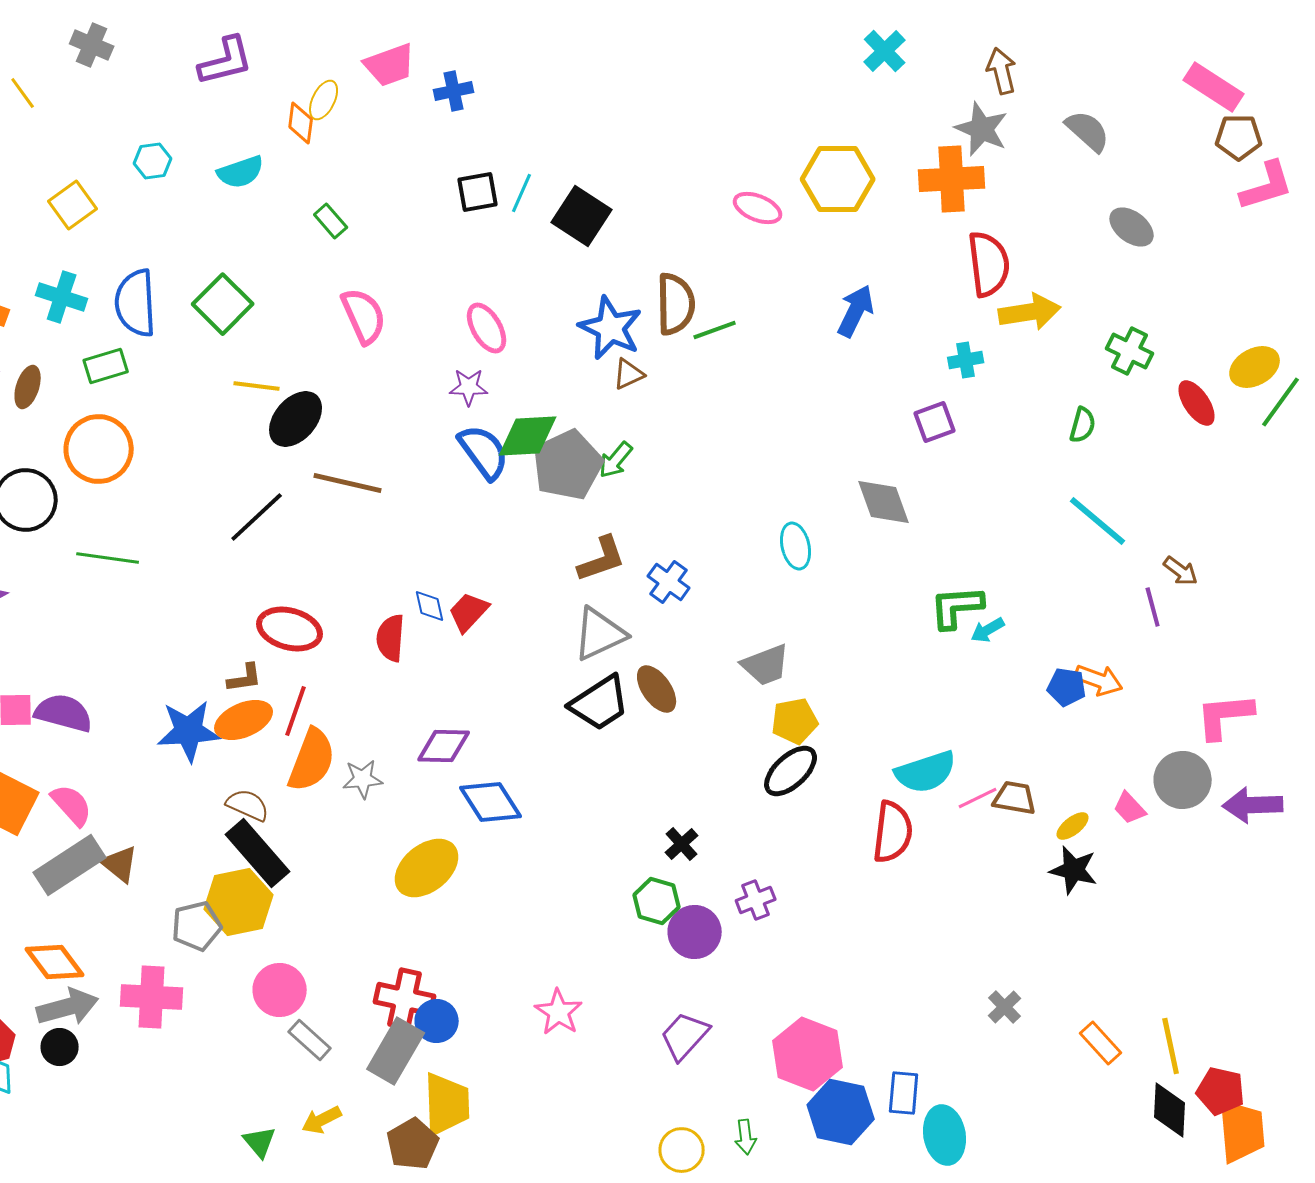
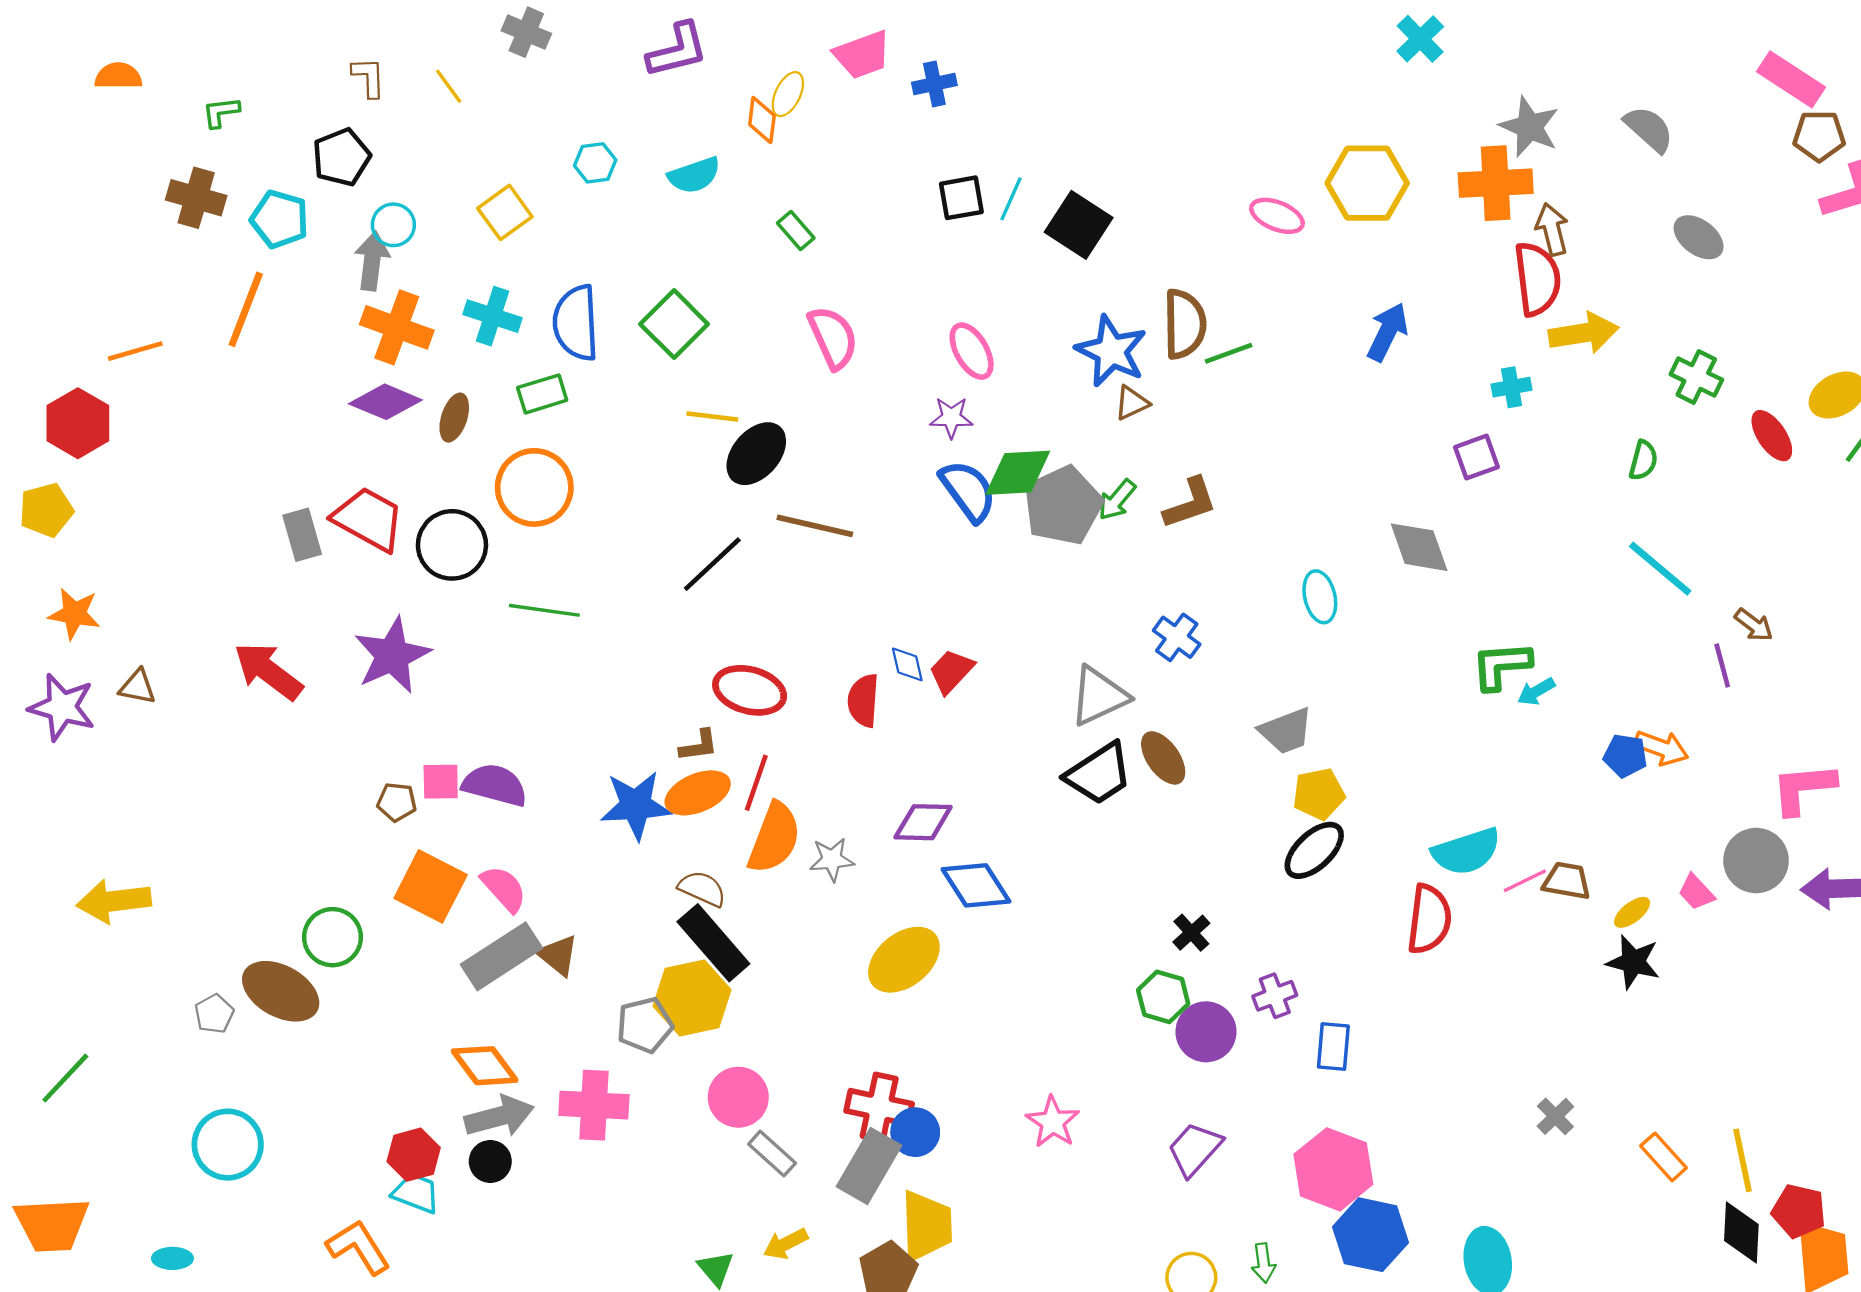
brown arrow: (1002, 71) -> (1552, 229), moved
brown L-shape: (602, 559) -> (1190, 503), moved
blue rectangle: (904, 1093) -> (1333, 1046), moved

